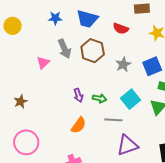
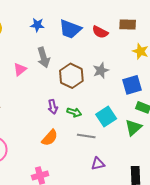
red semicircle: (121, 28) -> (100, 32), moved
brown hexagon: (93, 51) -> (71, 76), moved
gray star: (123, 64) -> (101, 70), moved
purple triangle: (127, 145) -> (98, 164), size x0.6

